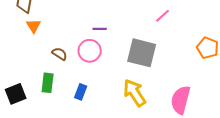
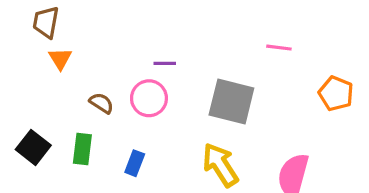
pink line: (163, 16) -> (279, 48), moved, turned 49
black square: (16, 94) -> (33, 147), moved, turned -30

